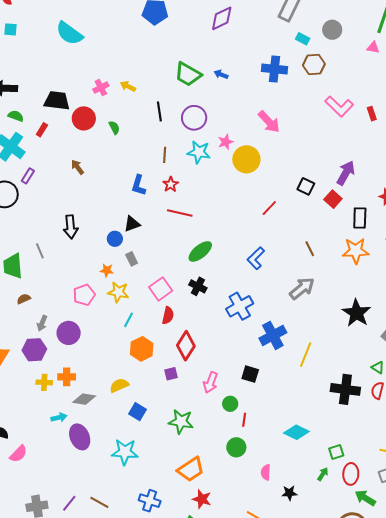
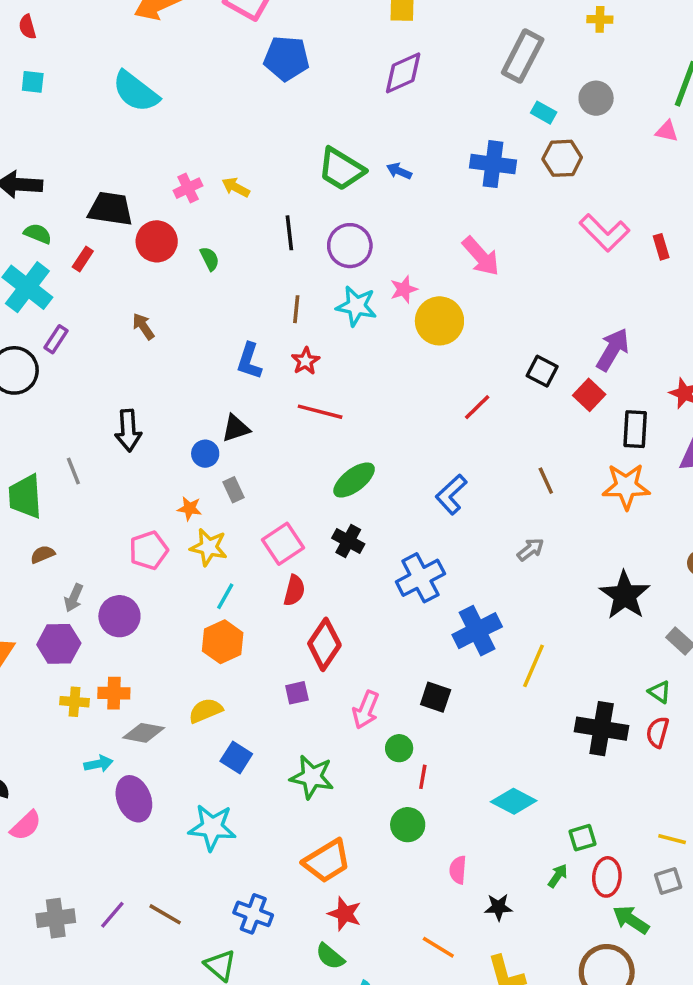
gray arrow: (302, 288) -> (530, 549), size x0.6
orange hexagon: (142, 349) -> (223, 642), moved

